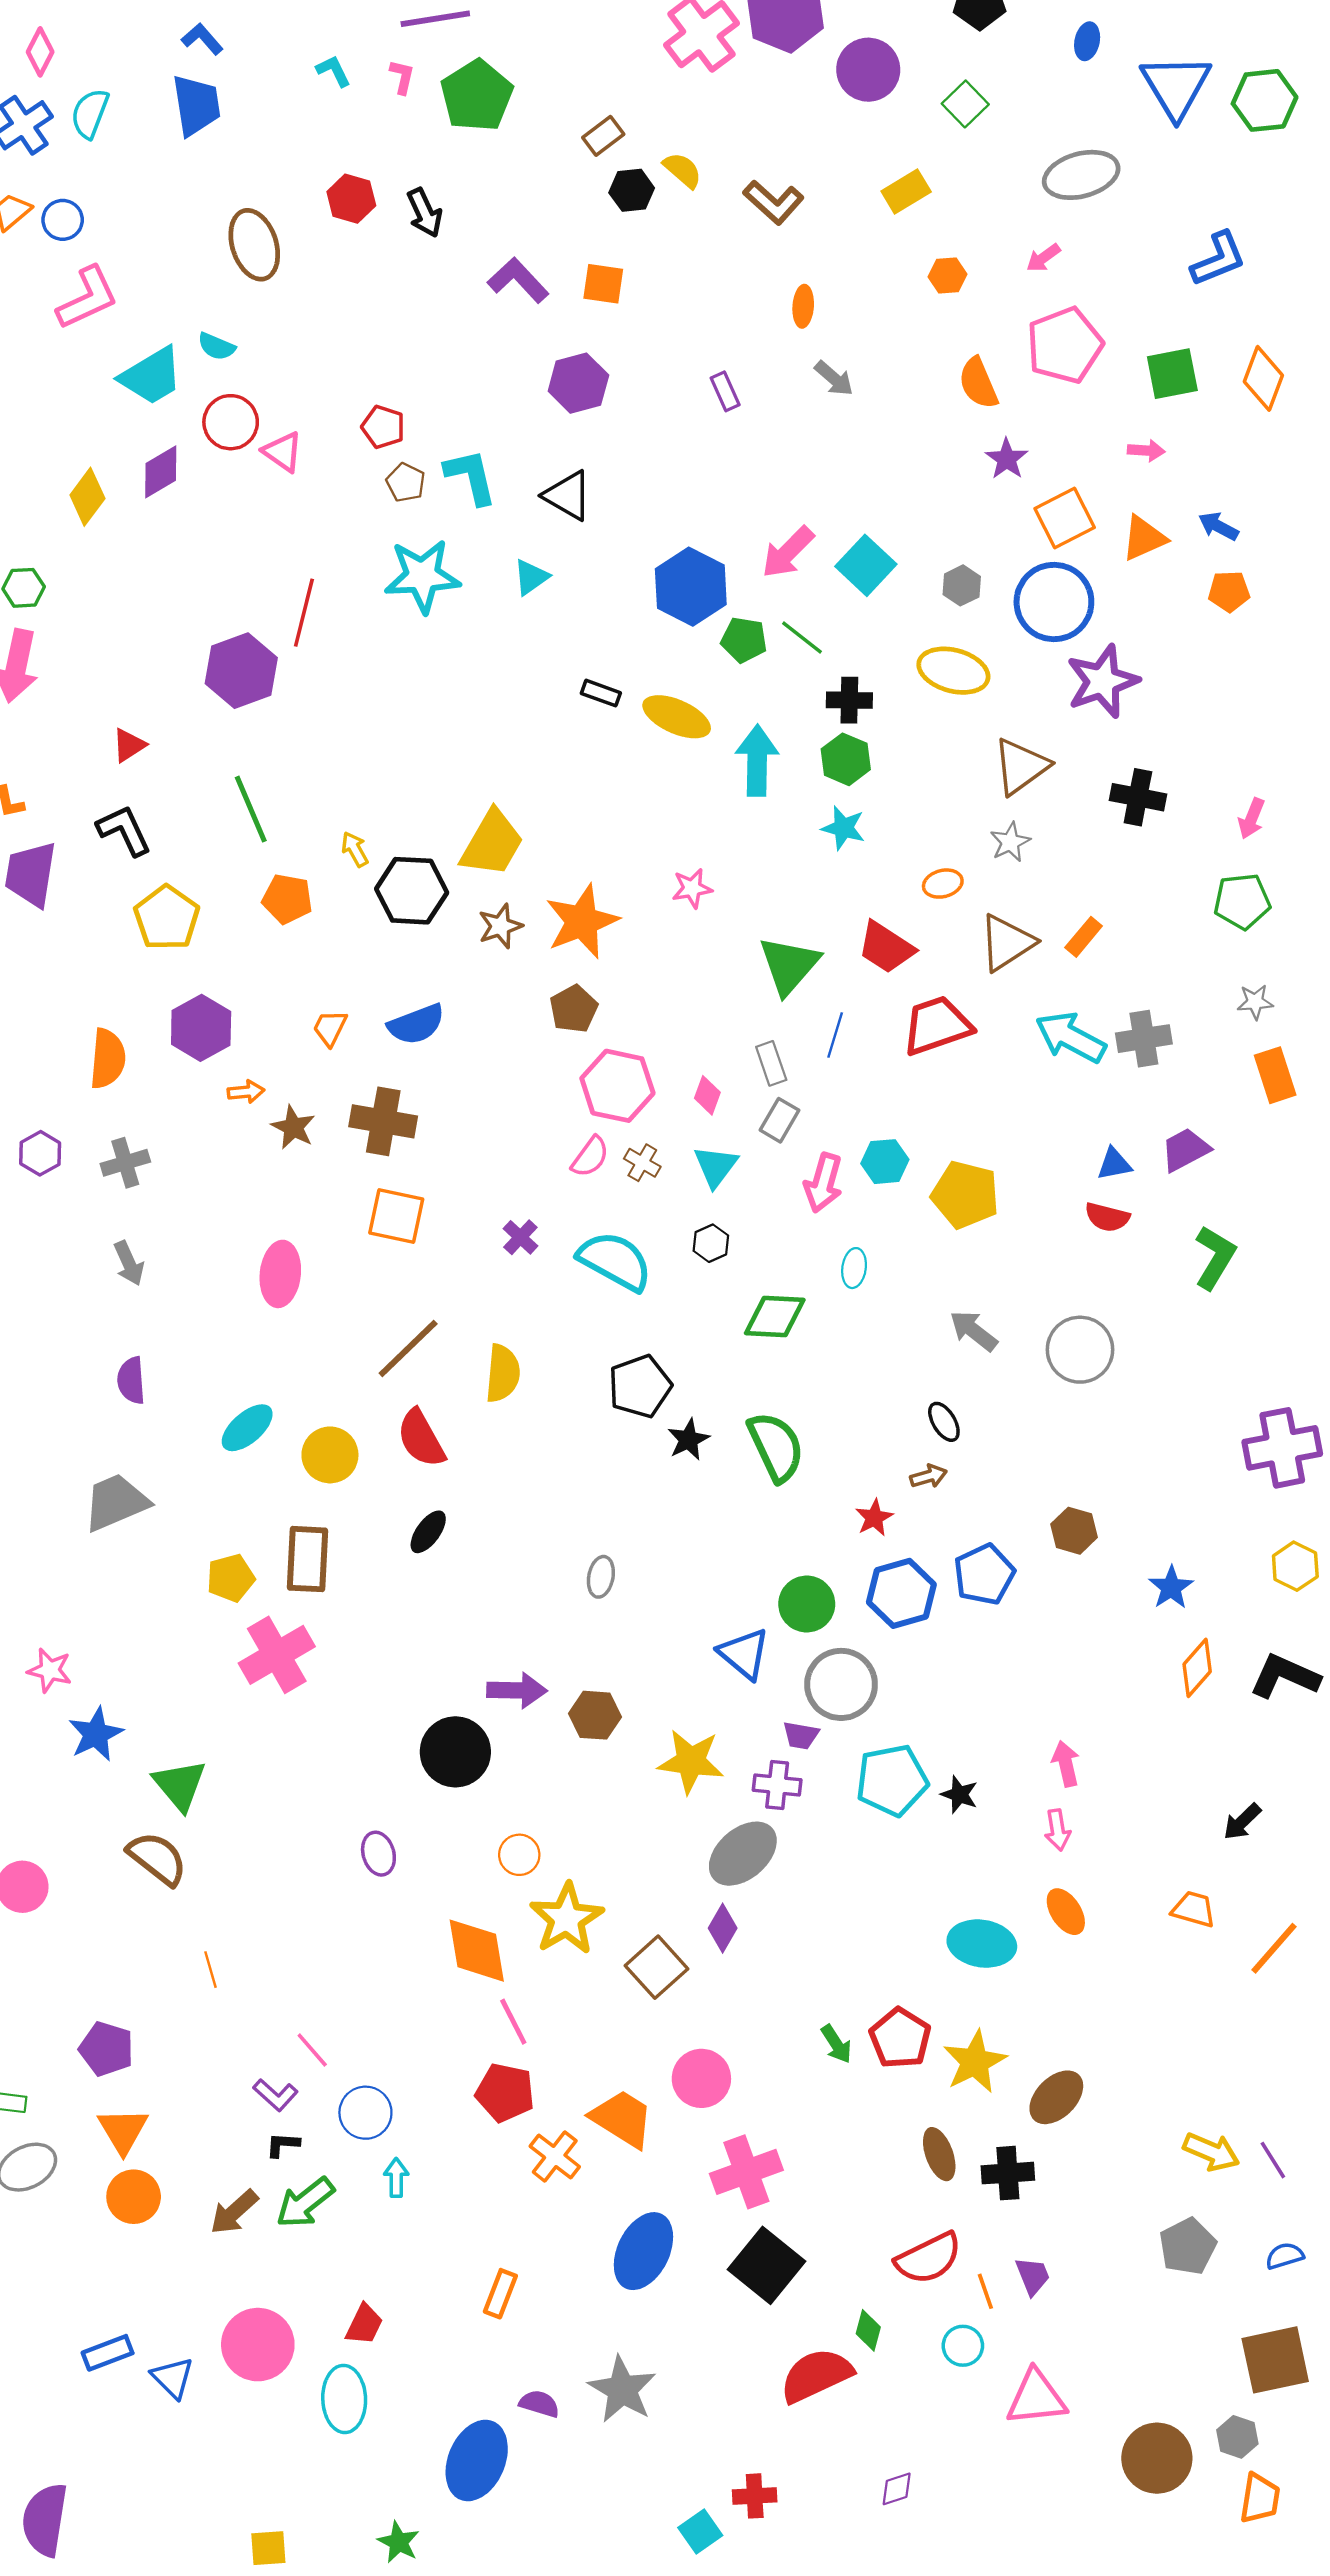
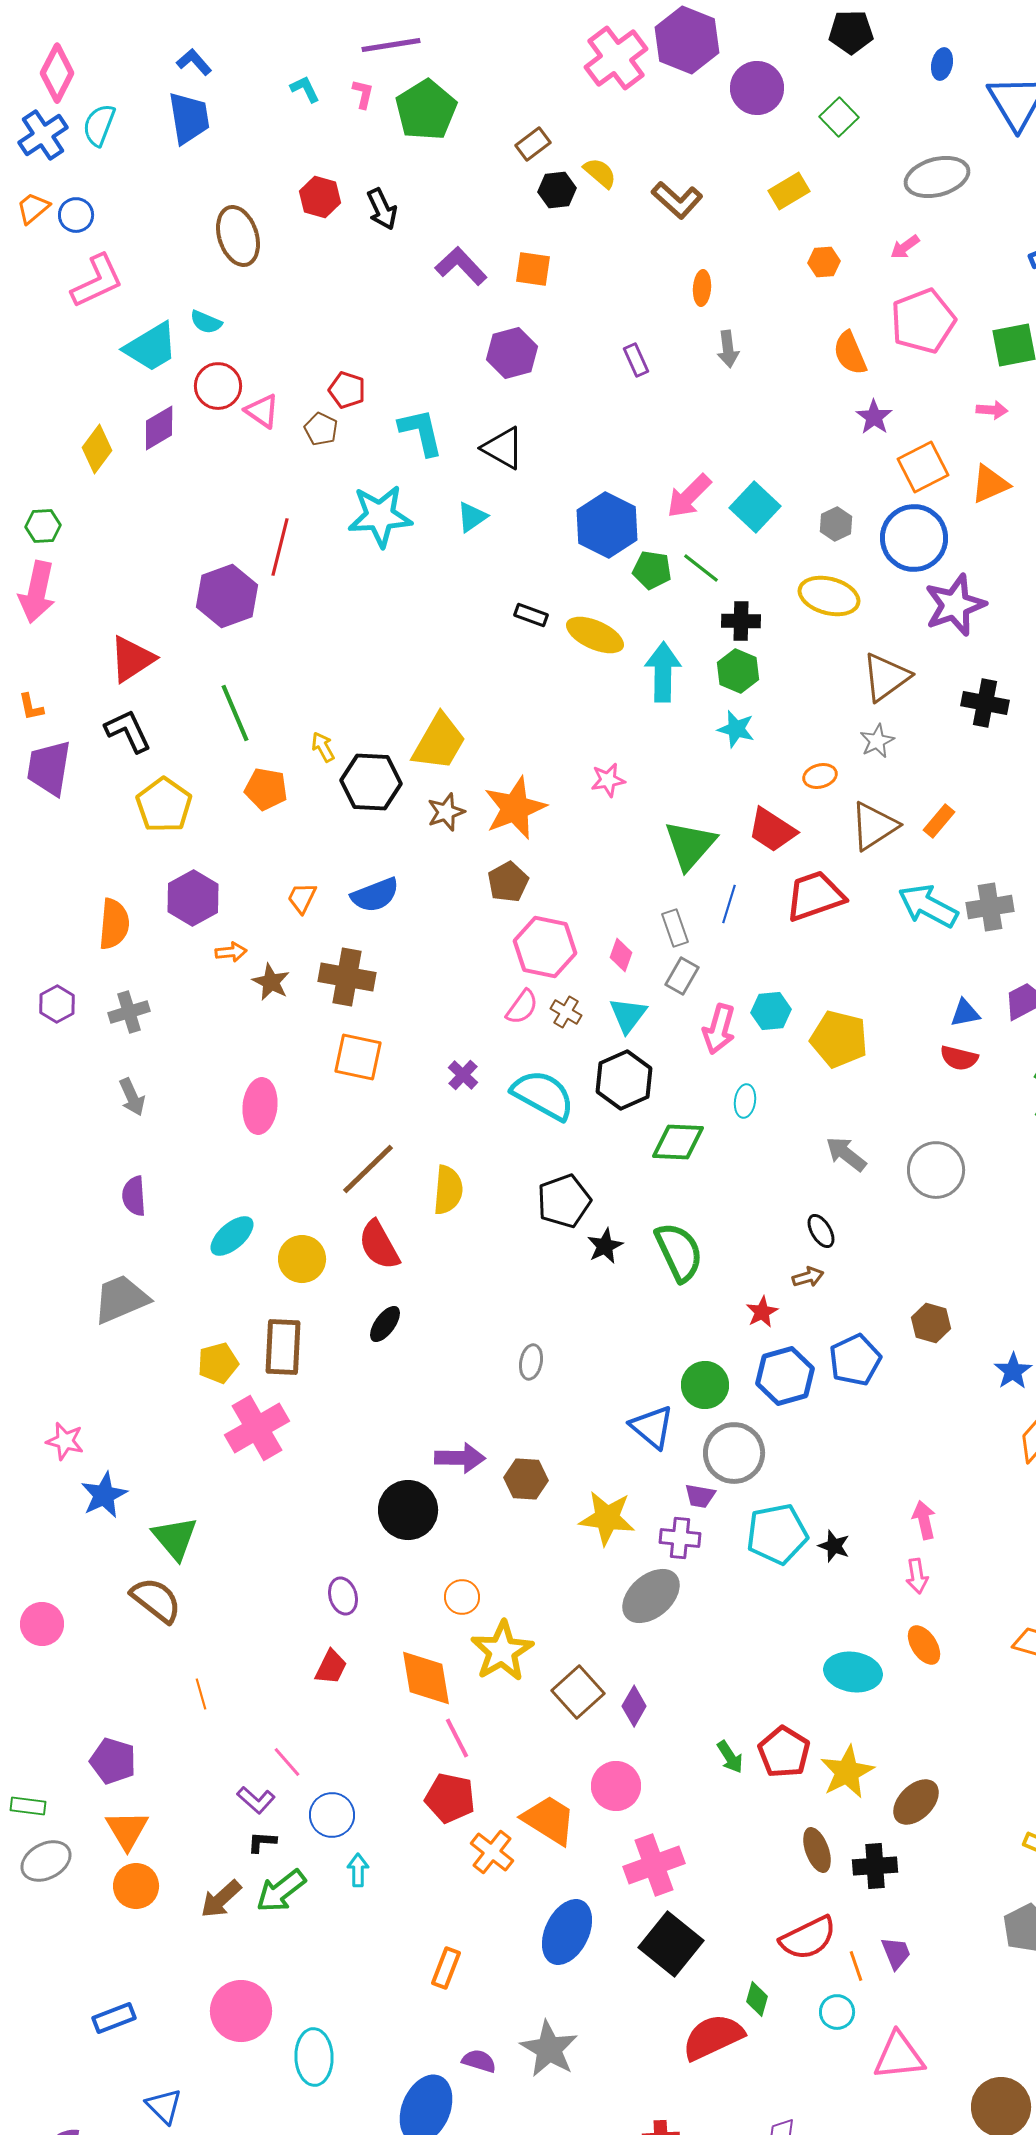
pink diamond: (40, 52) -> (57, 73), size x1.4
gray arrow: (834, 378) -> (728, 349), turned 42
brown pentagon: (406, 483) -> (321, 429), moved
red triangle: (129, 745) -> (132, 659), size x1.6
black hexagon: (711, 1243) -> (624, 1080), size x1.8
purple diamond: (723, 1928) -> (634, 1706), moved
red trapezoid: (364, 2324) -> (331, 1667), moved
blue triangle: (173, 2378) -> (164, 2106), moved

